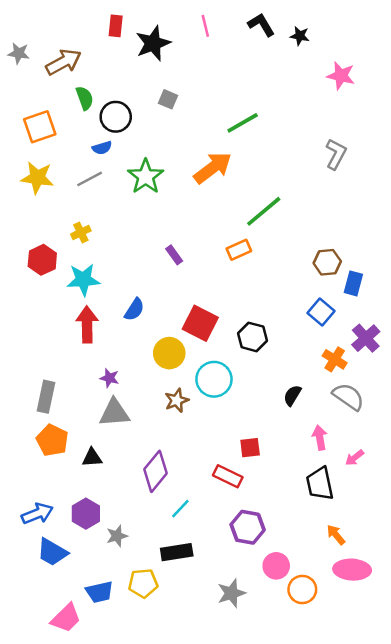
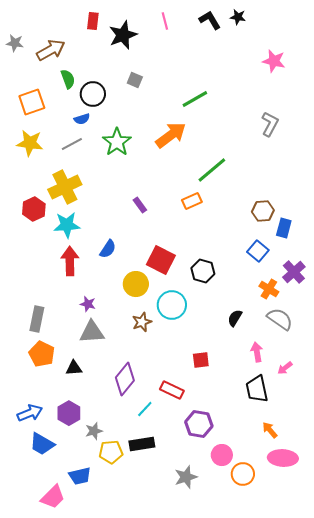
black star: (300, 36) -> (238, 17), moved
yellow cross: (81, 232) -> (65, 187), size x2.0
red rectangle: (228, 476) -> (172, 390), moved
yellow pentagon: (143, 583) -> (111, 452), moved

